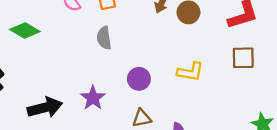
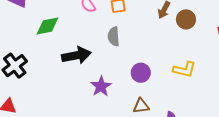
green diamond: (25, 31) -> (47, 26), turned -45
black arrow: (45, 107) -> (76, 55), moved

